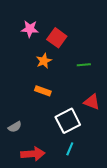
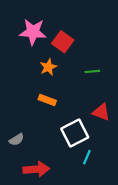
pink star: (30, 29) -> (33, 32), size x1.4
cyan line: (70, 149) -> (87, 157), moved

